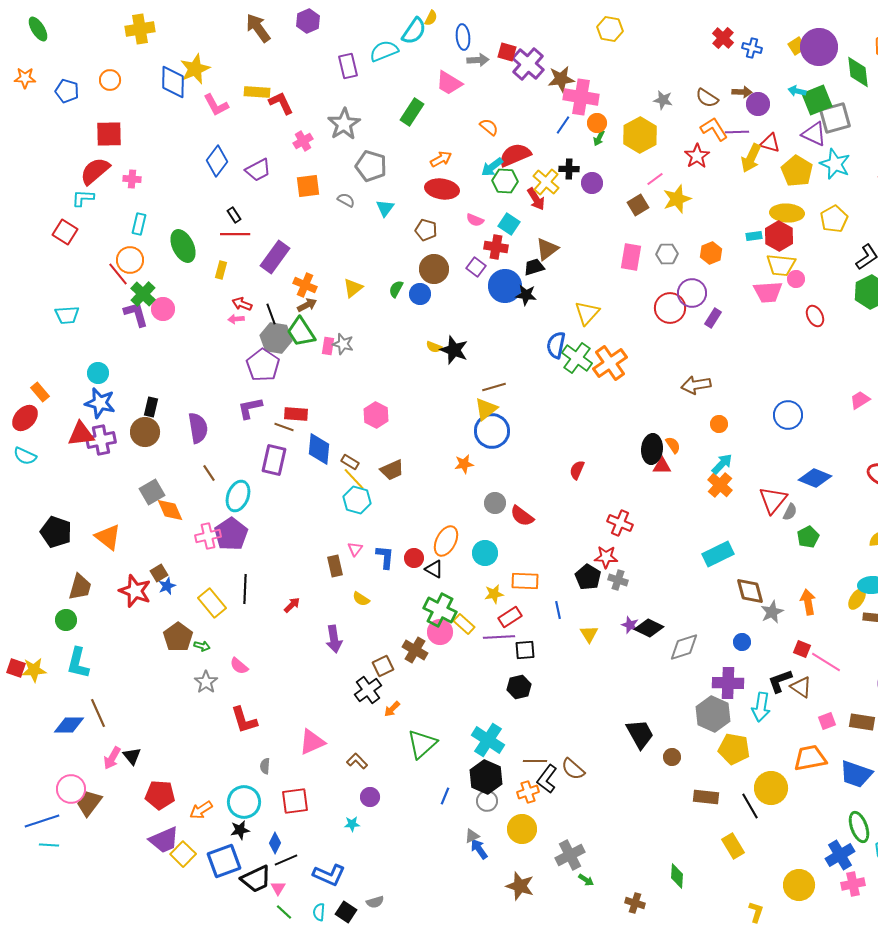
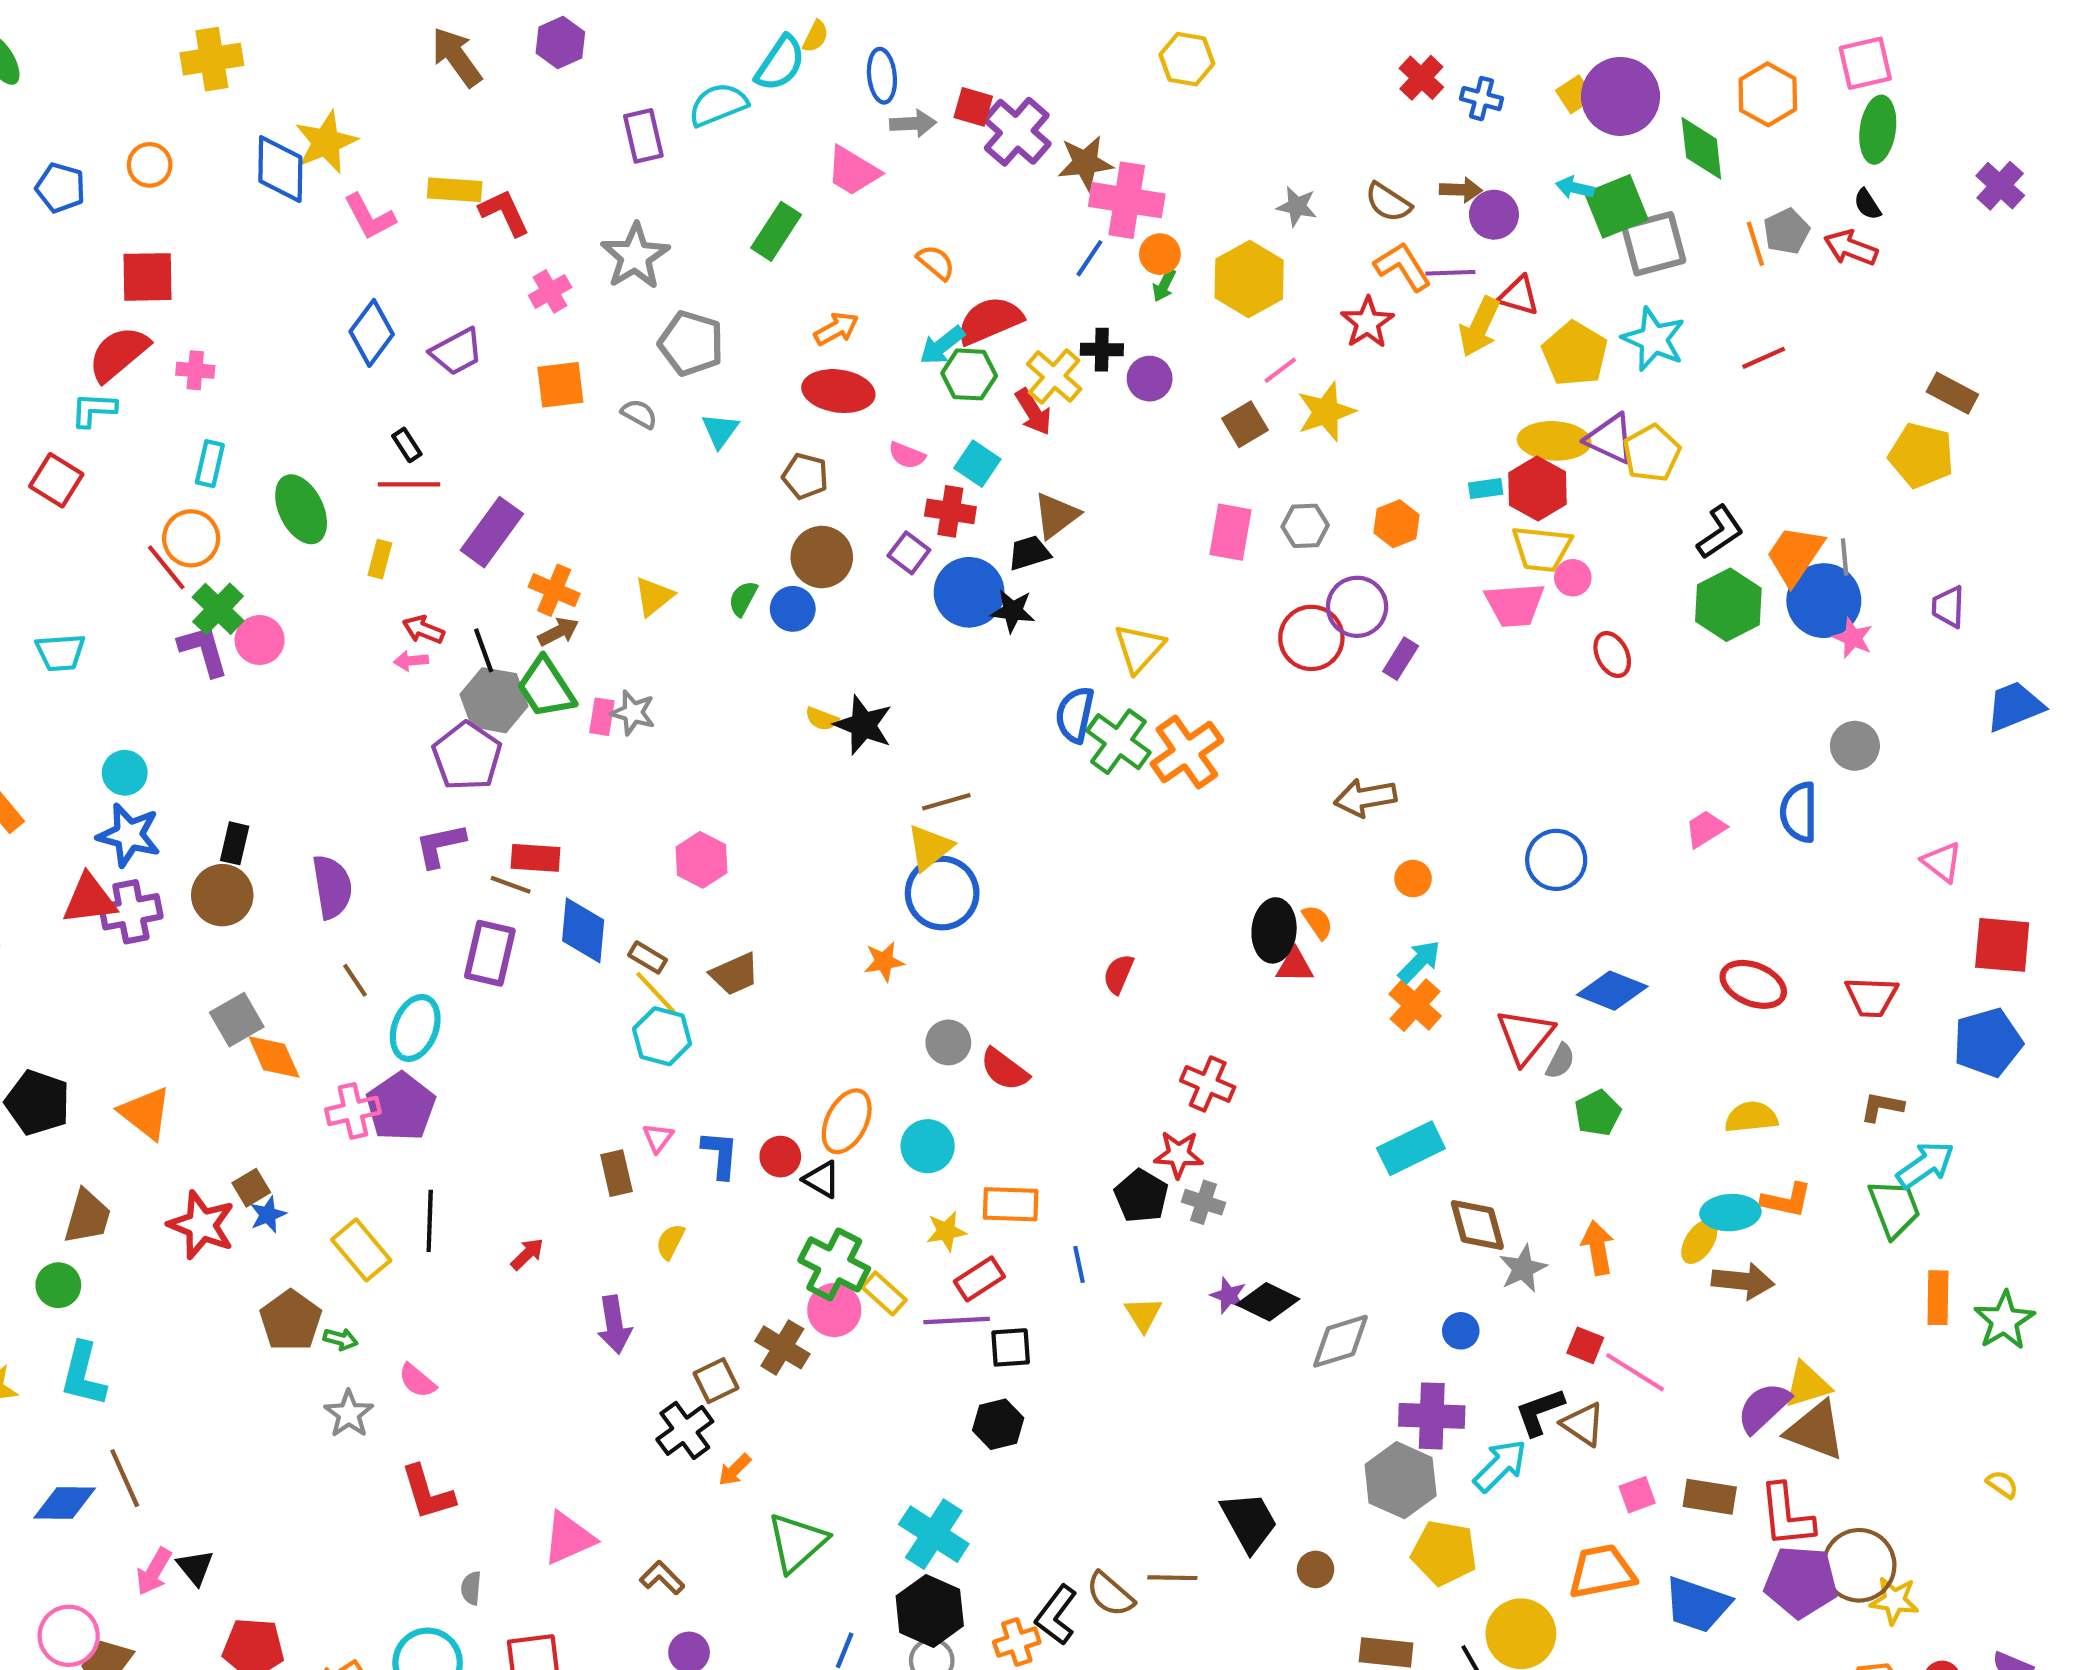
purple triangle: (814, 134) -> (1610, 439), moved
yellow semicircle: (361, 599) -> (670, 1242), turned 84
cyan arrow: (761, 707) -> (1500, 1466), turned -144
brown line: (535, 761) -> (1172, 1578), moved

